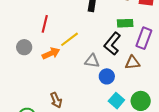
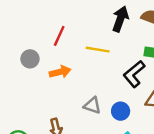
yellow line: (70, 39) -> (98, 50), moved, turned 36
gray triangle: (92, 61) -> (92, 105), moved

